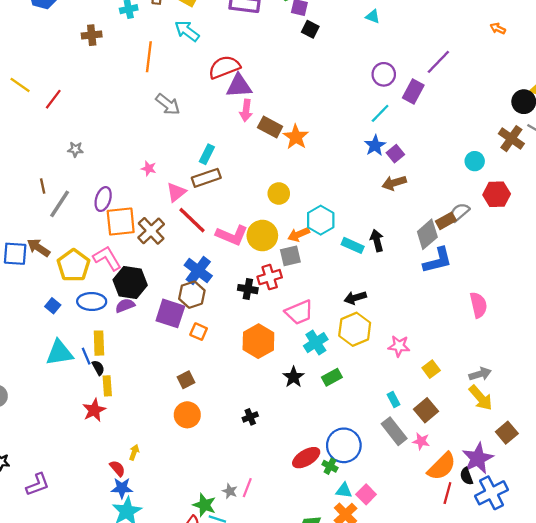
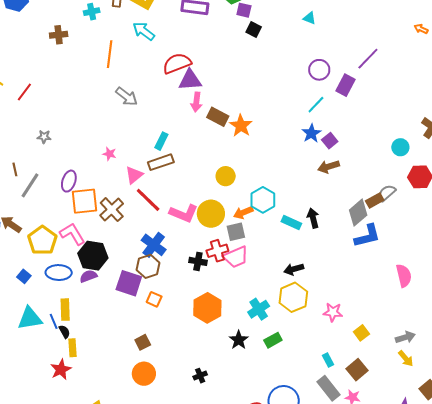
pink trapezoid: (299, 312) -> (236, 257), moved
yellow arrow: (481, 398) -> (406, 358), size x0.7

